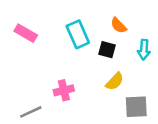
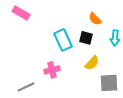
pink rectangle: (26, 33) -> (21, 13), moved
cyan rectangle: (78, 34) -> (63, 40), moved

